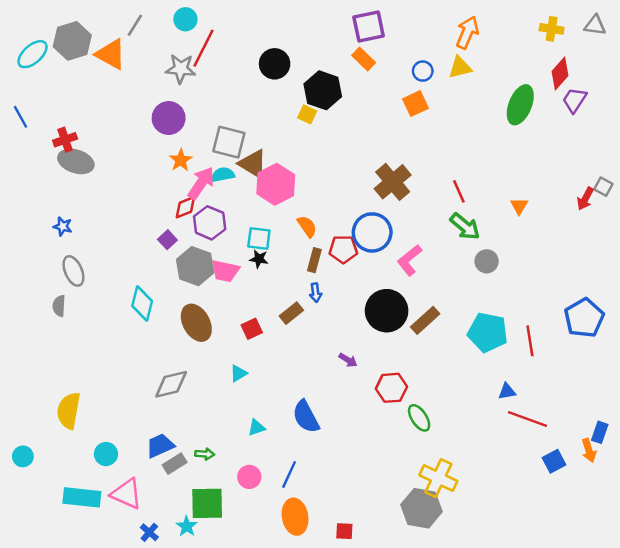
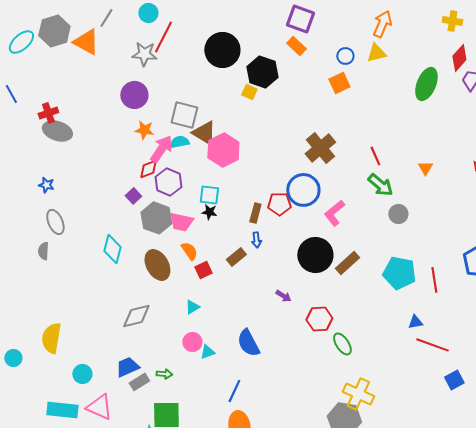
purple square: (369, 26) -> (300, 19), turned 32
black circle: (275, 64) -> (222, 50), size x1.4
orange star: (181, 160) -> (144, 130), turned -30
orange semicircle: (307, 226) -> (189, 251), moved
cyan circle: (23, 456) -> (13, 358), moved
pink circle: (249, 477) -> (192, 342), moved

